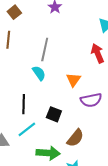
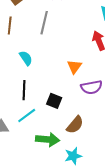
gray line: (45, 49) -> (44, 23), moved
cyan semicircle: (39, 73) -> (26, 58), moved

